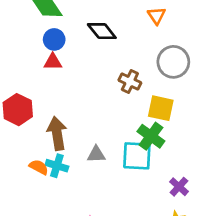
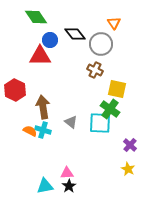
blue circle: (54, 39) -> (50, 40), moved
red triangle: (53, 62) -> (40, 56), size x1.6
gray circle: (173, 62) -> (101, 44), moved
gray triangle: (96, 154) -> (71, 122), turned 40

